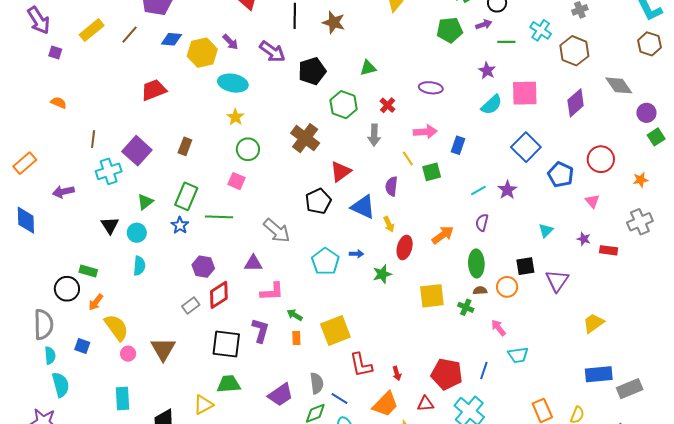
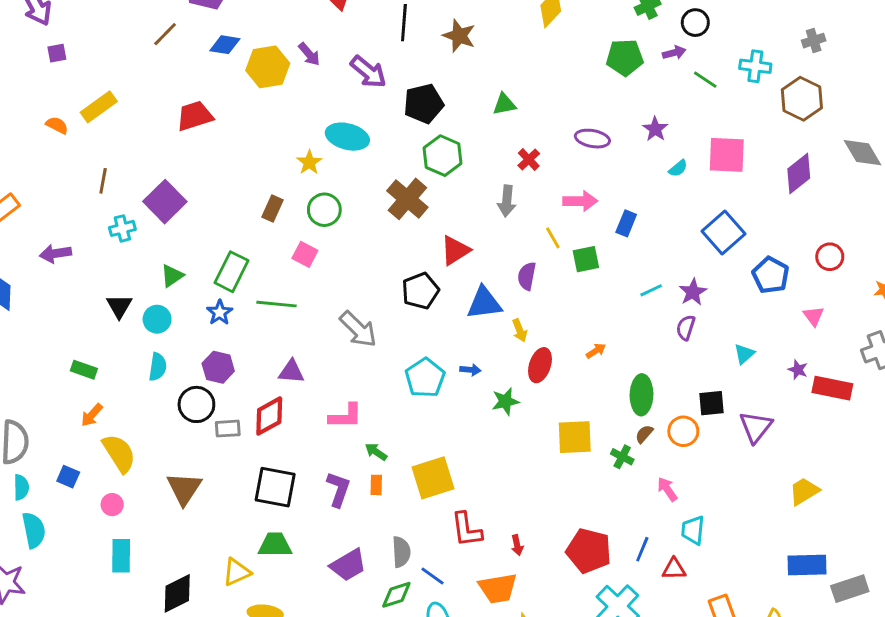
yellow rectangle: (92, 30) -> (99, 107), moved
cyan cross: (541, 30) -> (755, 66), turned -30
green line: (506, 42) -> (705, 80), turned 30
purple square: (55, 53) -> (57, 53), turned -32
purple star: (487, 71) -> (655, 129), moved
cyan ellipse: (233, 83) -> (347, 137), moved
green hexagon: (344, 105) -> (443, 156), moved
cyan semicircle: (492, 105) -> (678, 168), size x0.6
brown rectangle: (185, 146) -> (272, 209), moved
red circle: (601, 159) -> (830, 257), size x0.7
cyan cross: (109, 171) -> (122, 228), size x0.7
blue triangle: (363, 207) -> (484, 303), turned -36
purple semicircle: (482, 223) -> (686, 328), moved
orange arrow: (443, 235) -> (596, 351), size x0.6
red rectangle: (609, 250) -> (832, 388), size x1.5
purple triangle: (253, 263) -> (291, 372), moved
purple hexagon: (203, 267) -> (218, 367), moved
black circle: (67, 289) -> (196, 404), moved
brown semicircle: (480, 291) -> (644, 434), turned -48
gray rectangle: (191, 305) -> (228, 429), turned 30
purple L-shape: (260, 330) -> (338, 489), moved
pink circle: (128, 354) -> (112, 505), moved
cyan trapezoid: (518, 355) -> (693, 530), turned 100
orange trapezoid: (385, 404) -> (498, 588), turned 32
red triangle: (425, 404) -> (674, 569), moved

